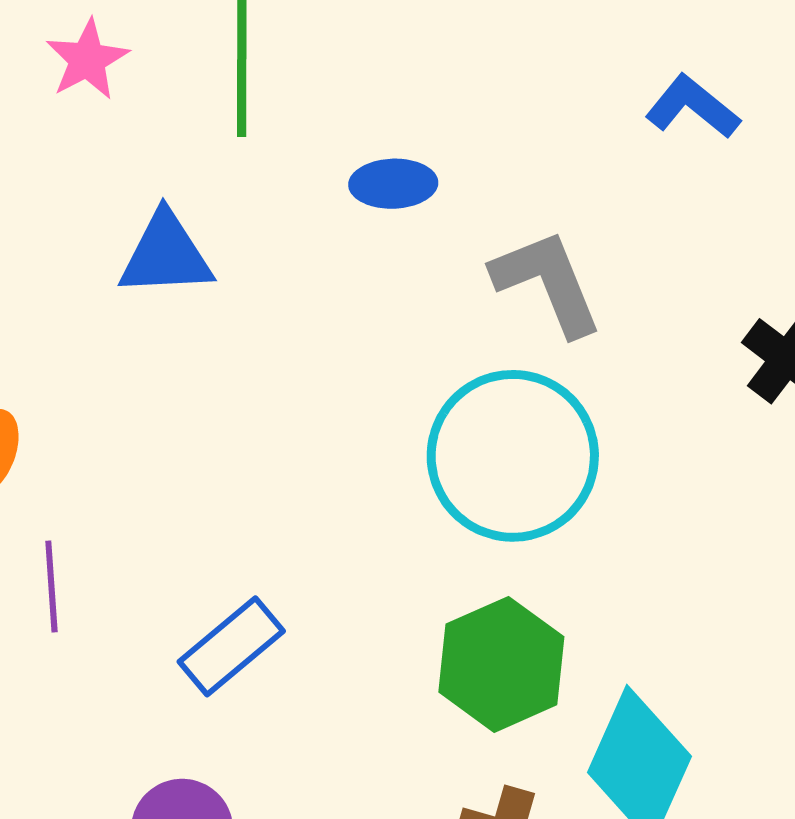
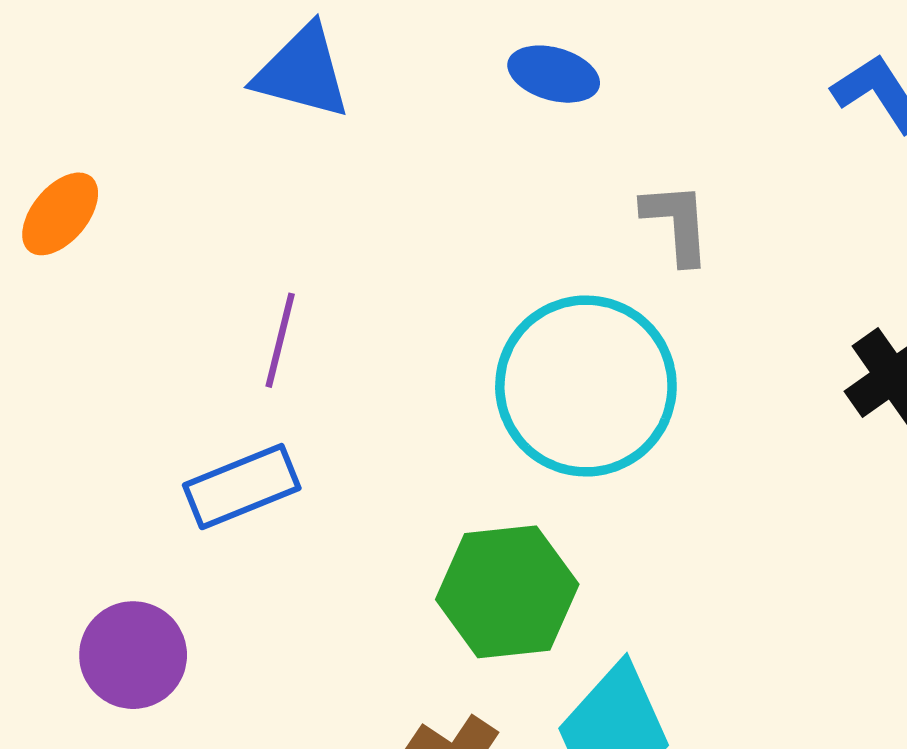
gray L-shape: (547, 282) -> (677, 223), size x0.7
purple line: (51, 587) -> (280, 340), moved

